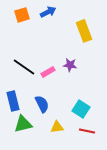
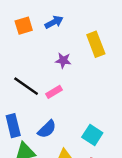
purple star: (70, 65) -> (63, 60), moved
blue semicircle: (42, 104) -> (47, 129), turned 72

